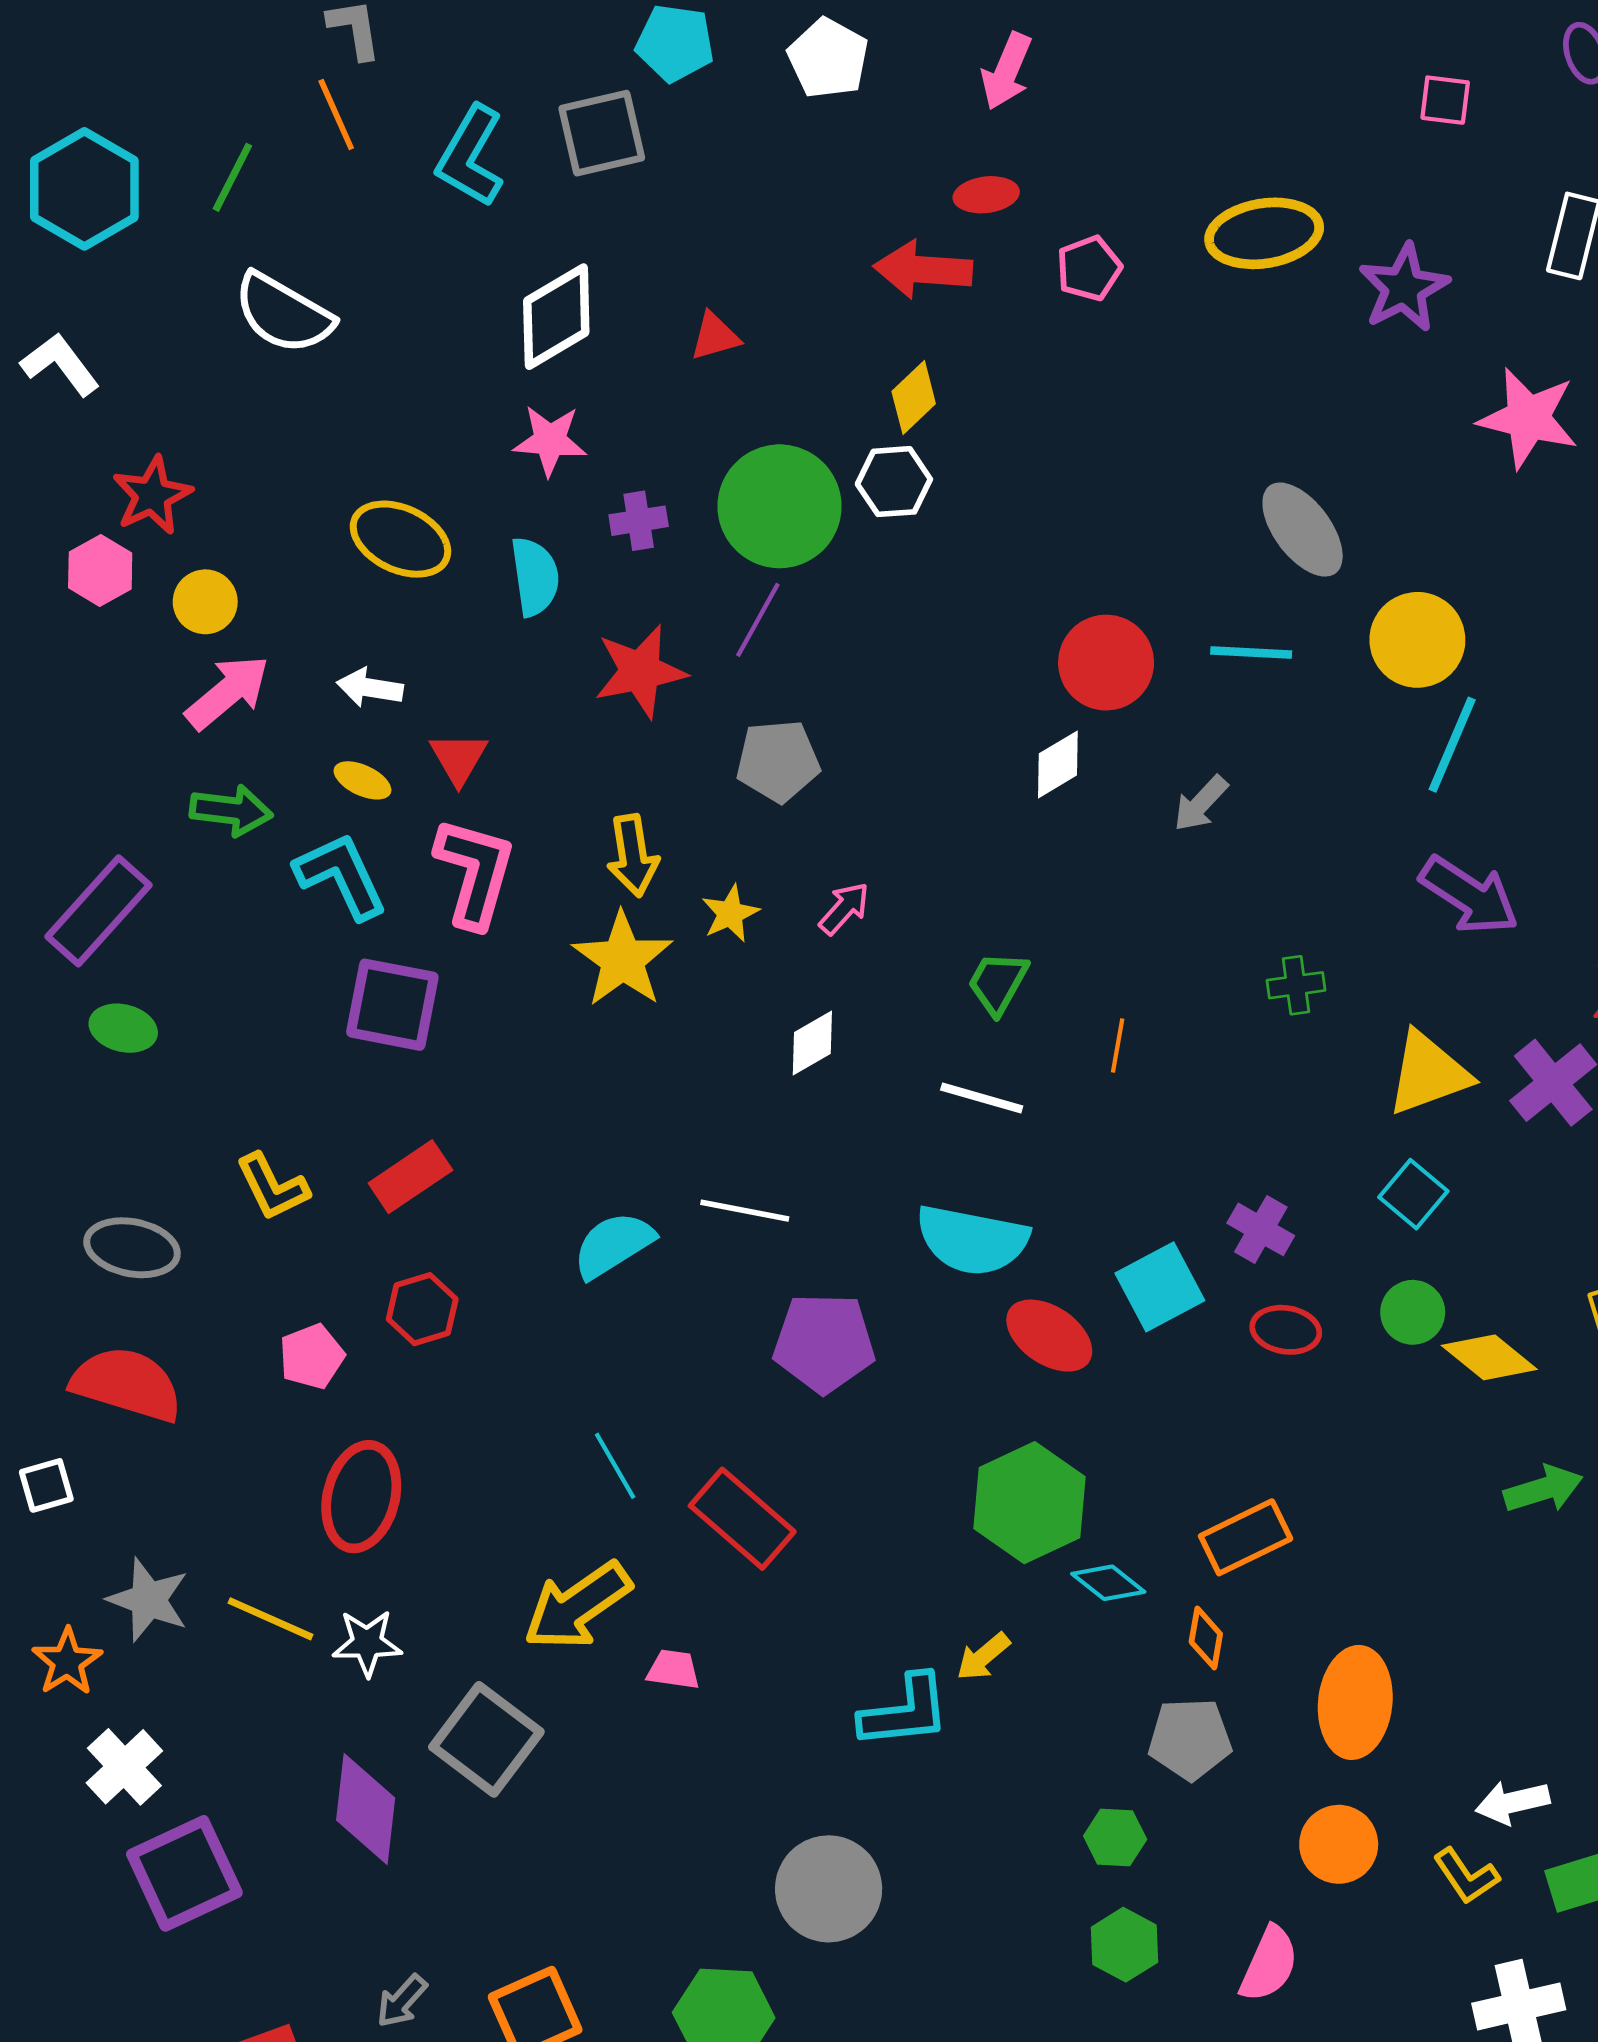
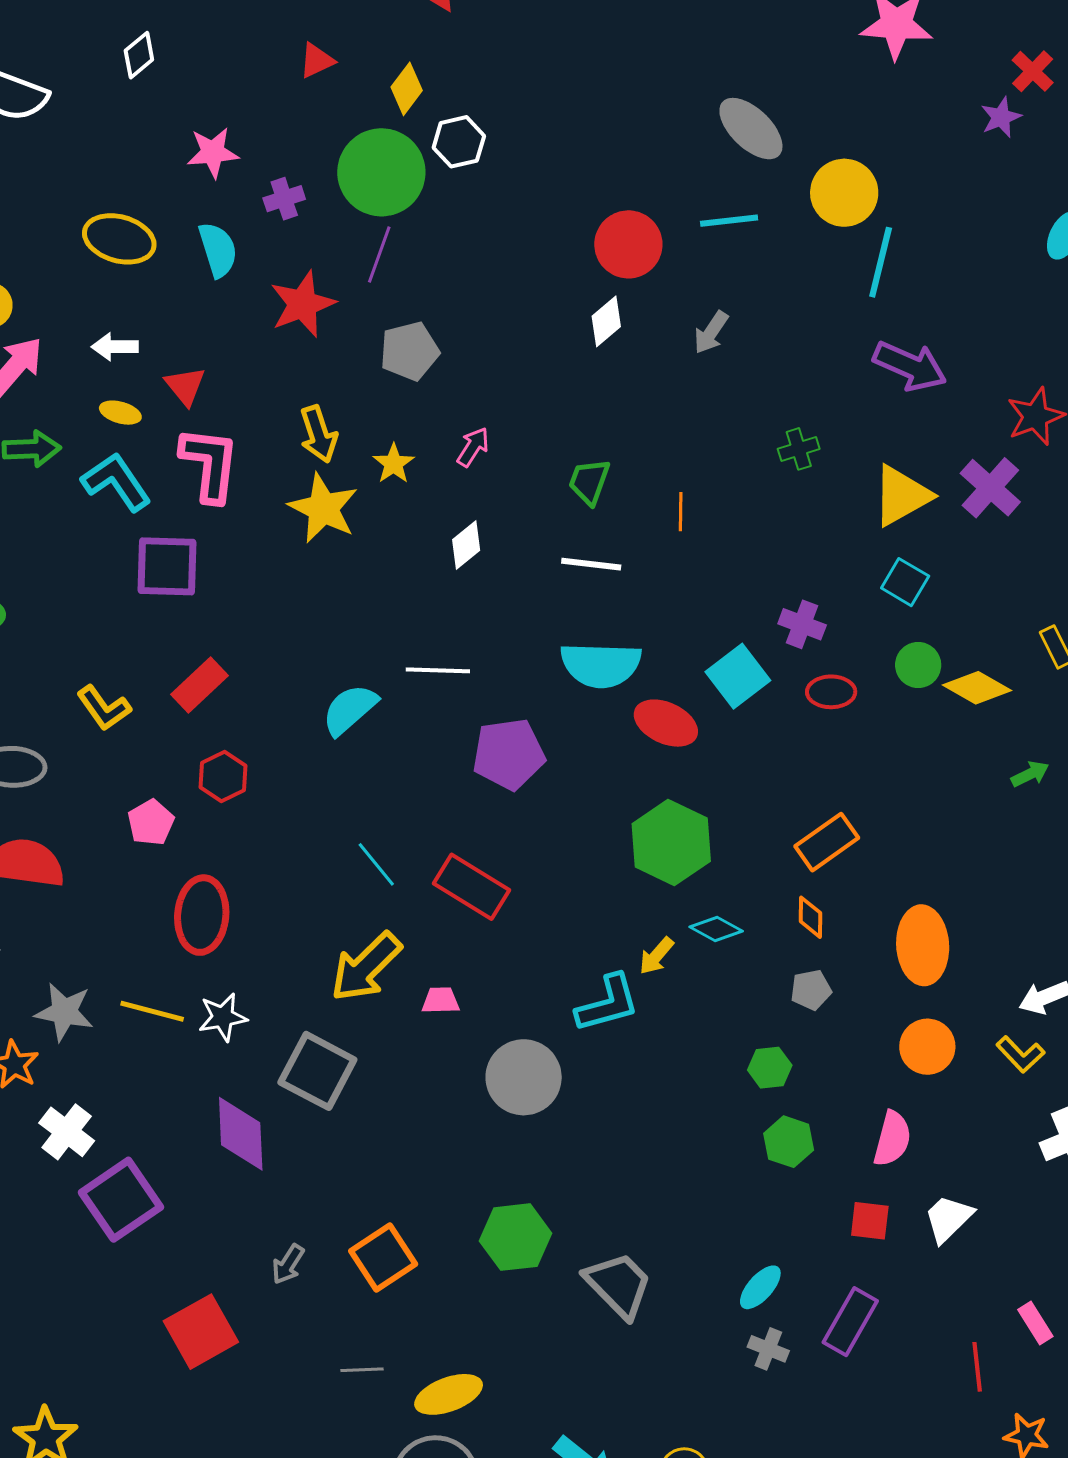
white diamond: (556, 317) -> (139, 55), moved, size x0.6
yellow diamond: (914, 397) -> (407, 89), moved
green arrow: (1543, 1489) -> (1030, 774), size x0.7
cyan diamond: (1108, 1583) -> (716, 929), moved
gray pentagon: (1190, 1739) -> (811, 990), size x0.7
gray circle: (829, 1889) -> (524, 1077), moved

